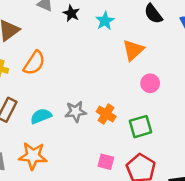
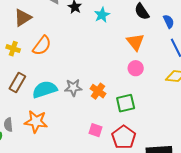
orange triangle: (133, 50) -> (135, 42), moved, turned -30
cyan semicircle: (41, 116) -> (45, 89), size x1.4

